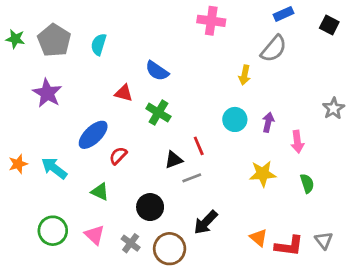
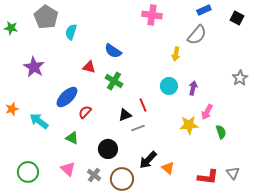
gray pentagon: (54, 40) -> (46, 17), moved
pink arrow: (297, 142) -> (207, 112), moved, turned 35
orange star: (18, 164) -> (12, 109), moved
green circle: (53, 231) -> (28, 172), moved
orange triangle: (258, 238) -> (168, 168), moved

